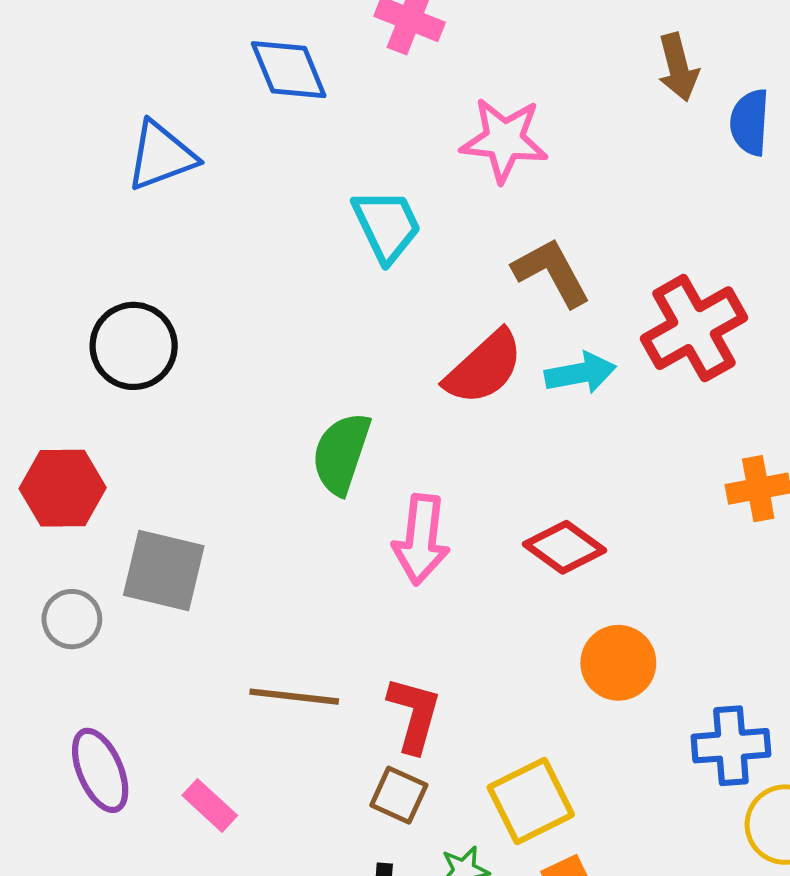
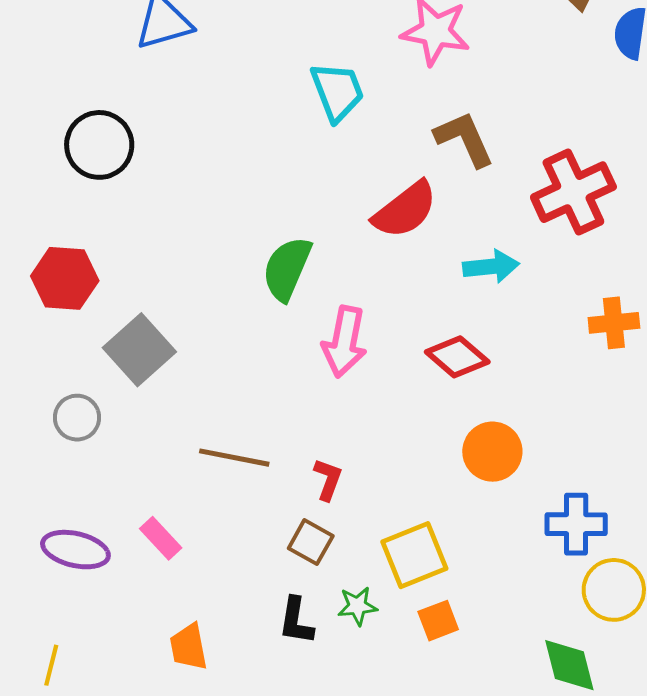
black circle: (134, 346) -> (99, 145), moved
cyan arrow: (580, 373) -> (491, 267), moved
gray square: (164, 570) -> (139, 350), turned 30
gray circle: (72, 619) -> (77, 418), moved
red L-shape: (414, 714) -> (328, 479), size x0.7
purple ellipse: (100, 770) -> (75, 550), moved, turned -58

